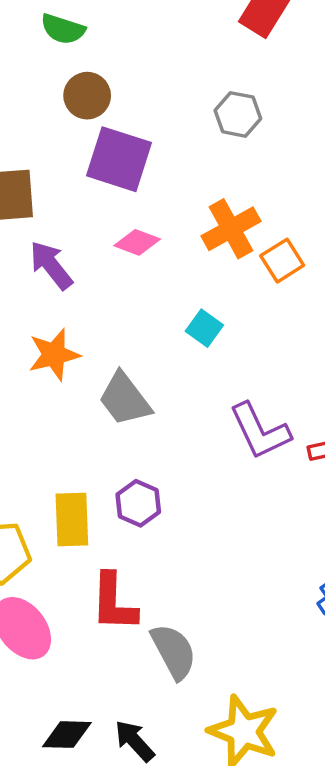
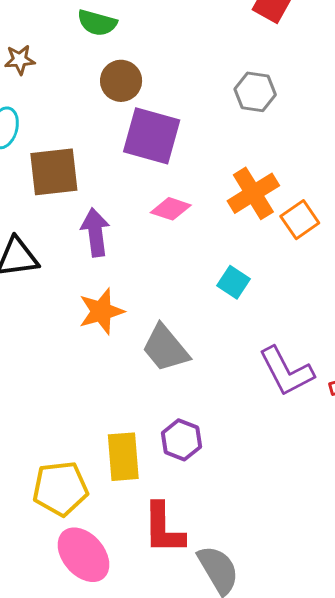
purple arrow: (51, 265) -> (95, 232), turned 33

